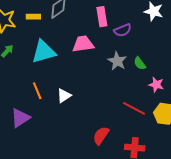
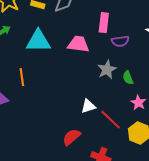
white triangle: (64, 96) -> (88, 106), moved

